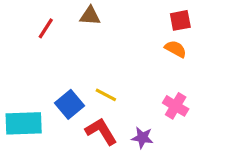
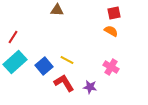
red line: (46, 28) -> (13, 37), moved
cyan rectangle: (24, 123) -> (15, 62), moved, turned -40

